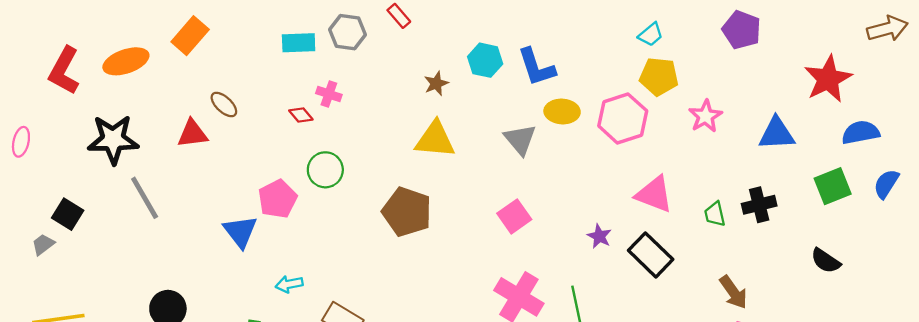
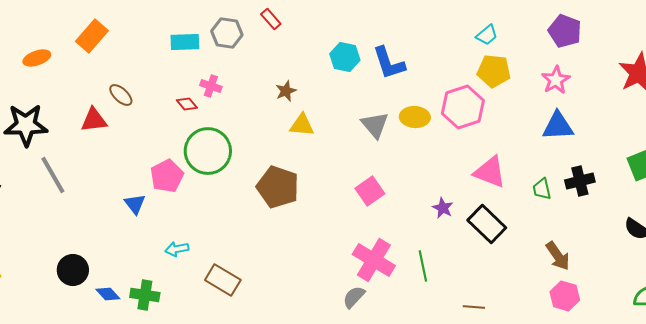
orange ellipse: (126, 61) -> (37, 58), size x0.7
brown star: (436, 84) -> (286, 91), moved
yellow ellipse: (562, 111) -> (415, 117), moved
pink star: (705, 116) -> (556, 80), moved
blue triangle: (777, 134) -> (558, 126), moved
yellow triangle: (435, 139) -> (302, 125), size x0.7
green circle: (325, 170) -> (208, 151), size x1.5
blue triangle: (240, 232) -> (135, 204), size x0.7

